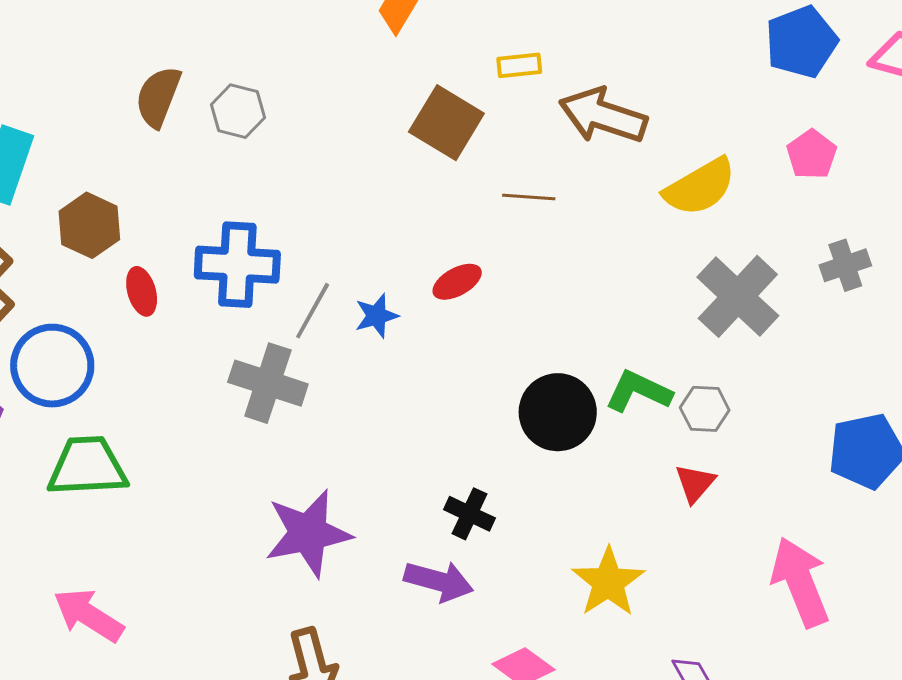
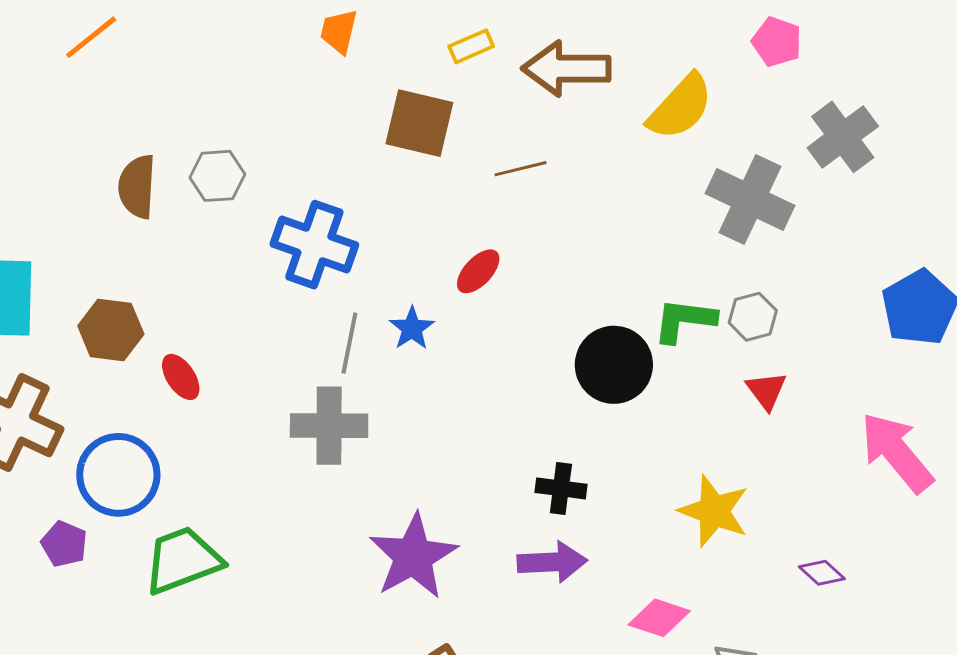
blue cross: (237, 265) -> (314, 245), moved, turned 34
gray cross: (845, 265) -> (843, 137), size x1.4

